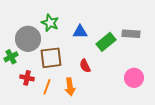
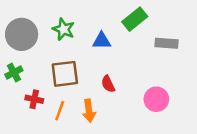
gray circle: (28, 39) -> (22, 34), moved
green rectangle: (106, 42) -> (135, 19), moved
pink circle: (134, 78) -> (156, 99), moved

